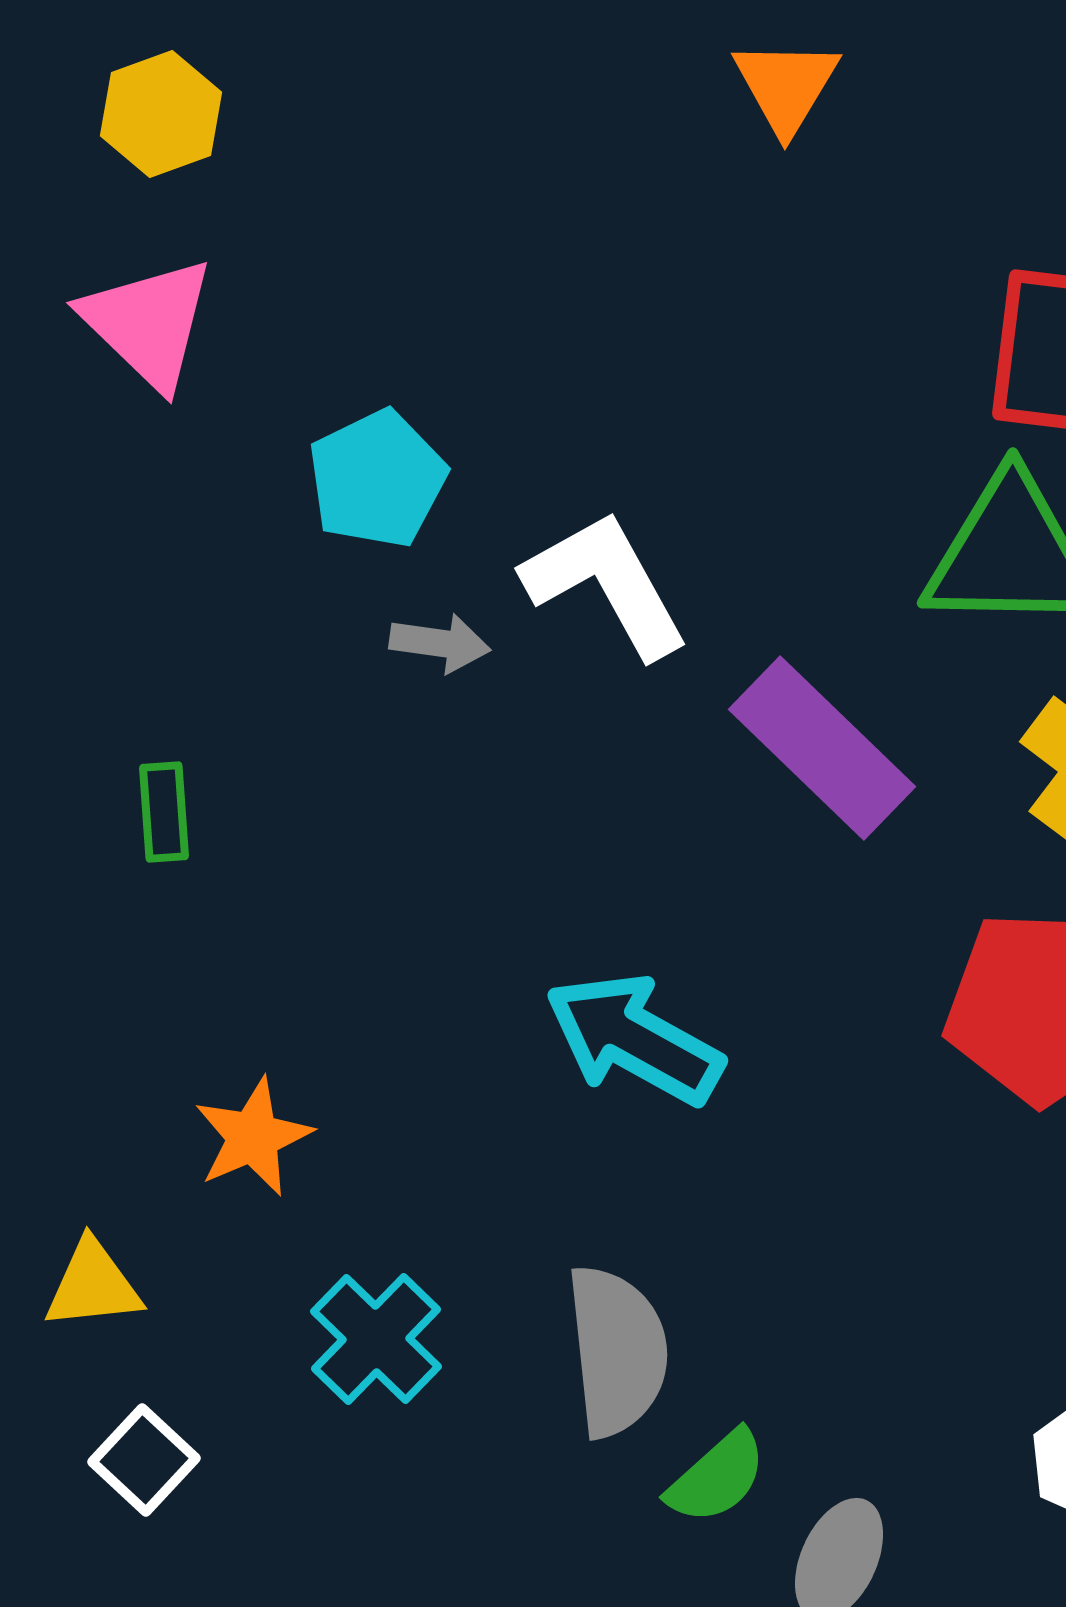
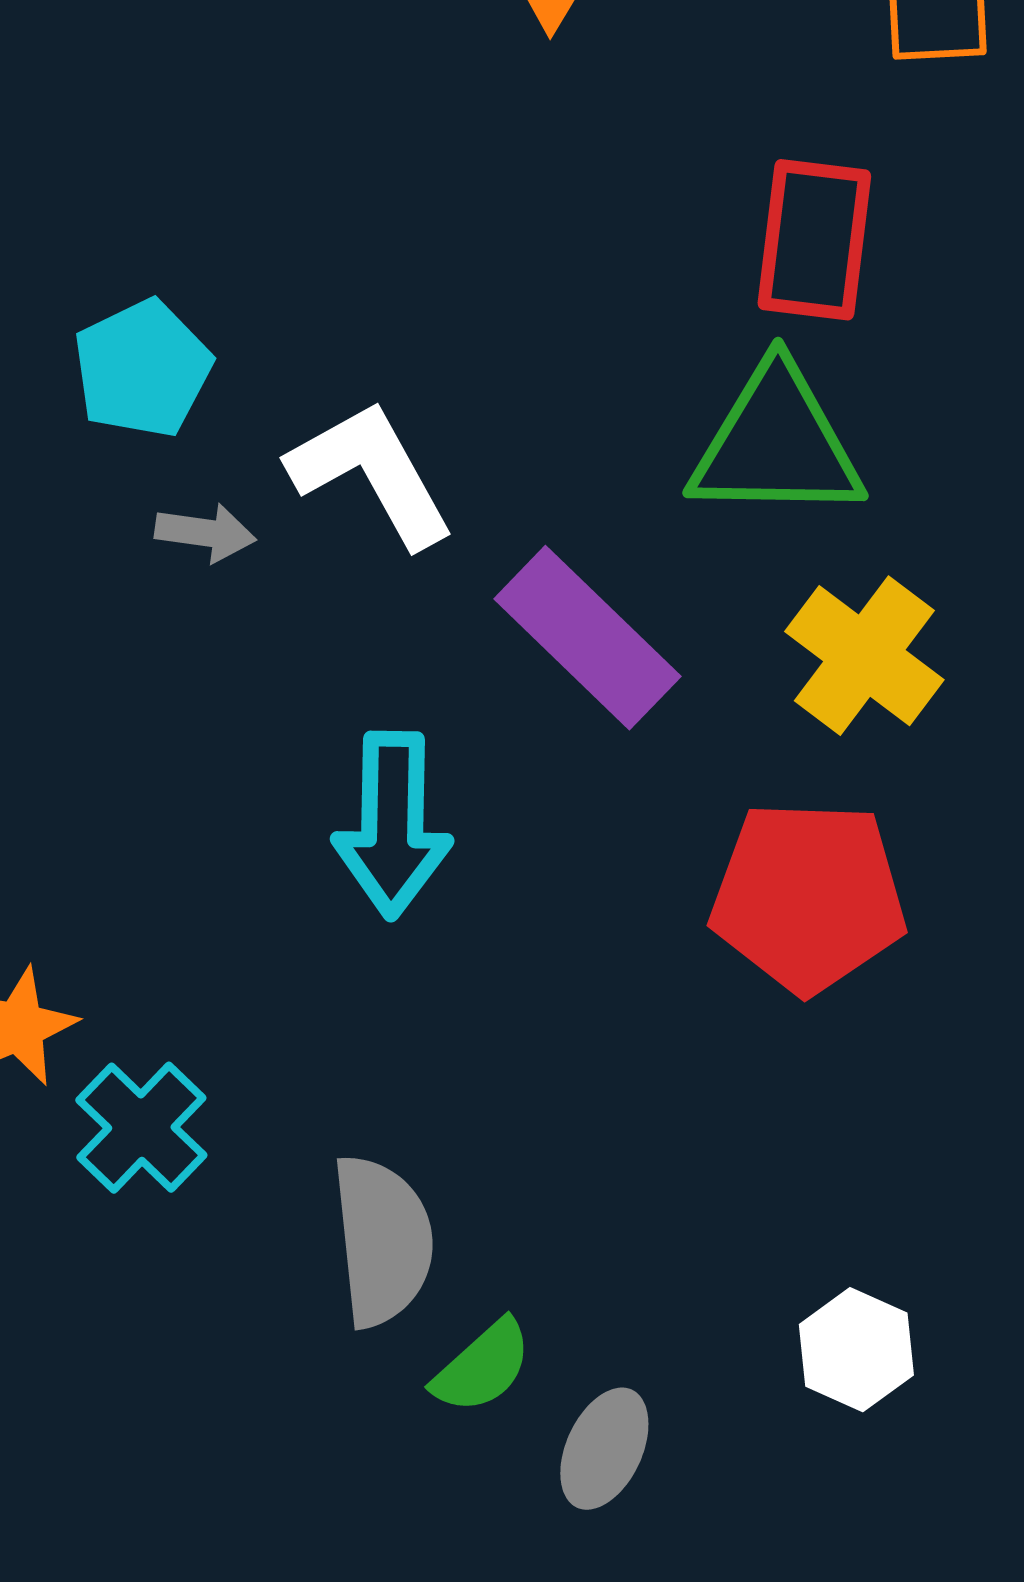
cyan arrow: (634, 1039) -> (392, 825), moved, turned -118
cyan cross: (376, 1339) -> (141, 1128), moved

